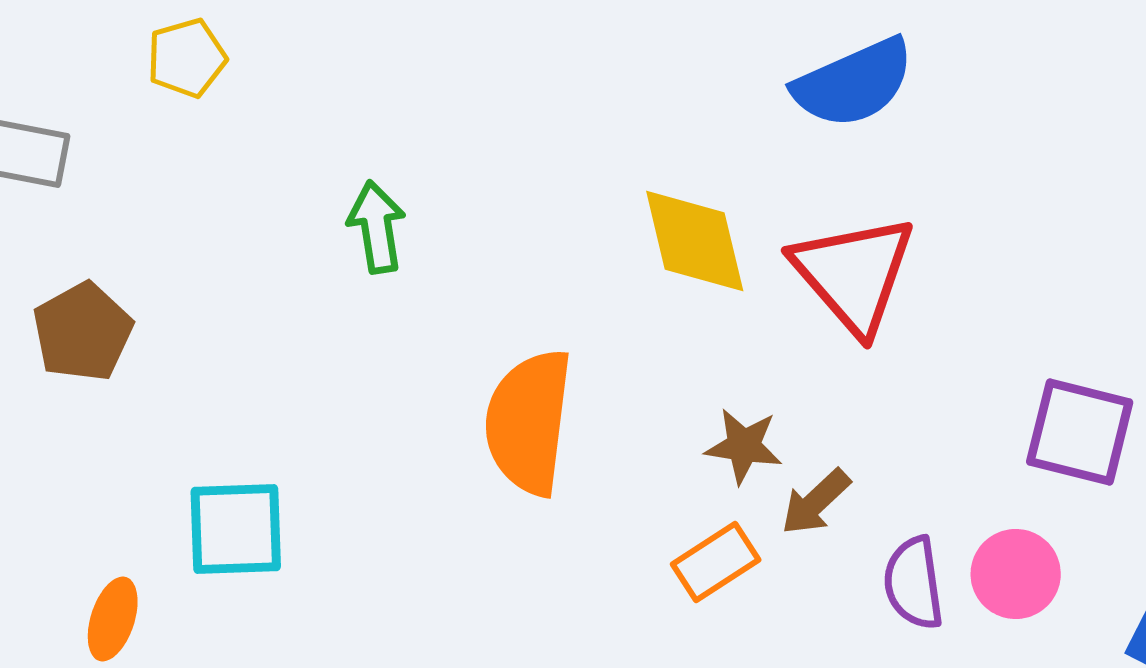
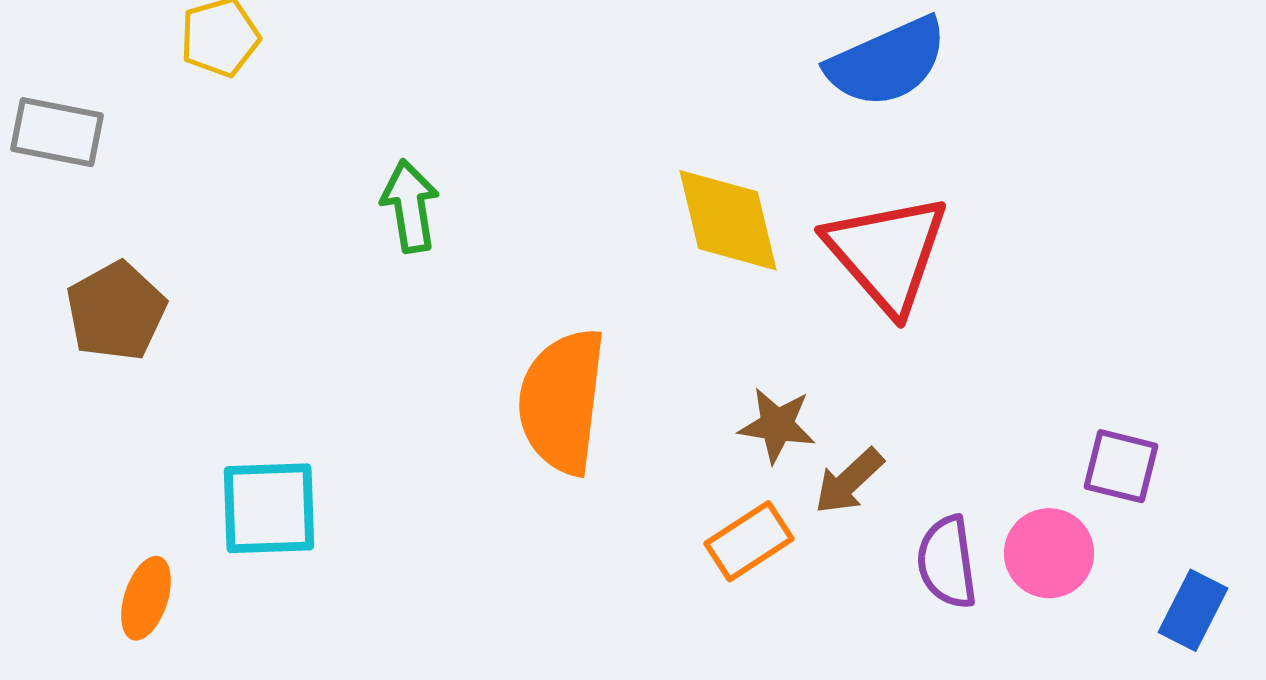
purple square: (1080, 432) -> (1121, 466), moved, size x0.7

